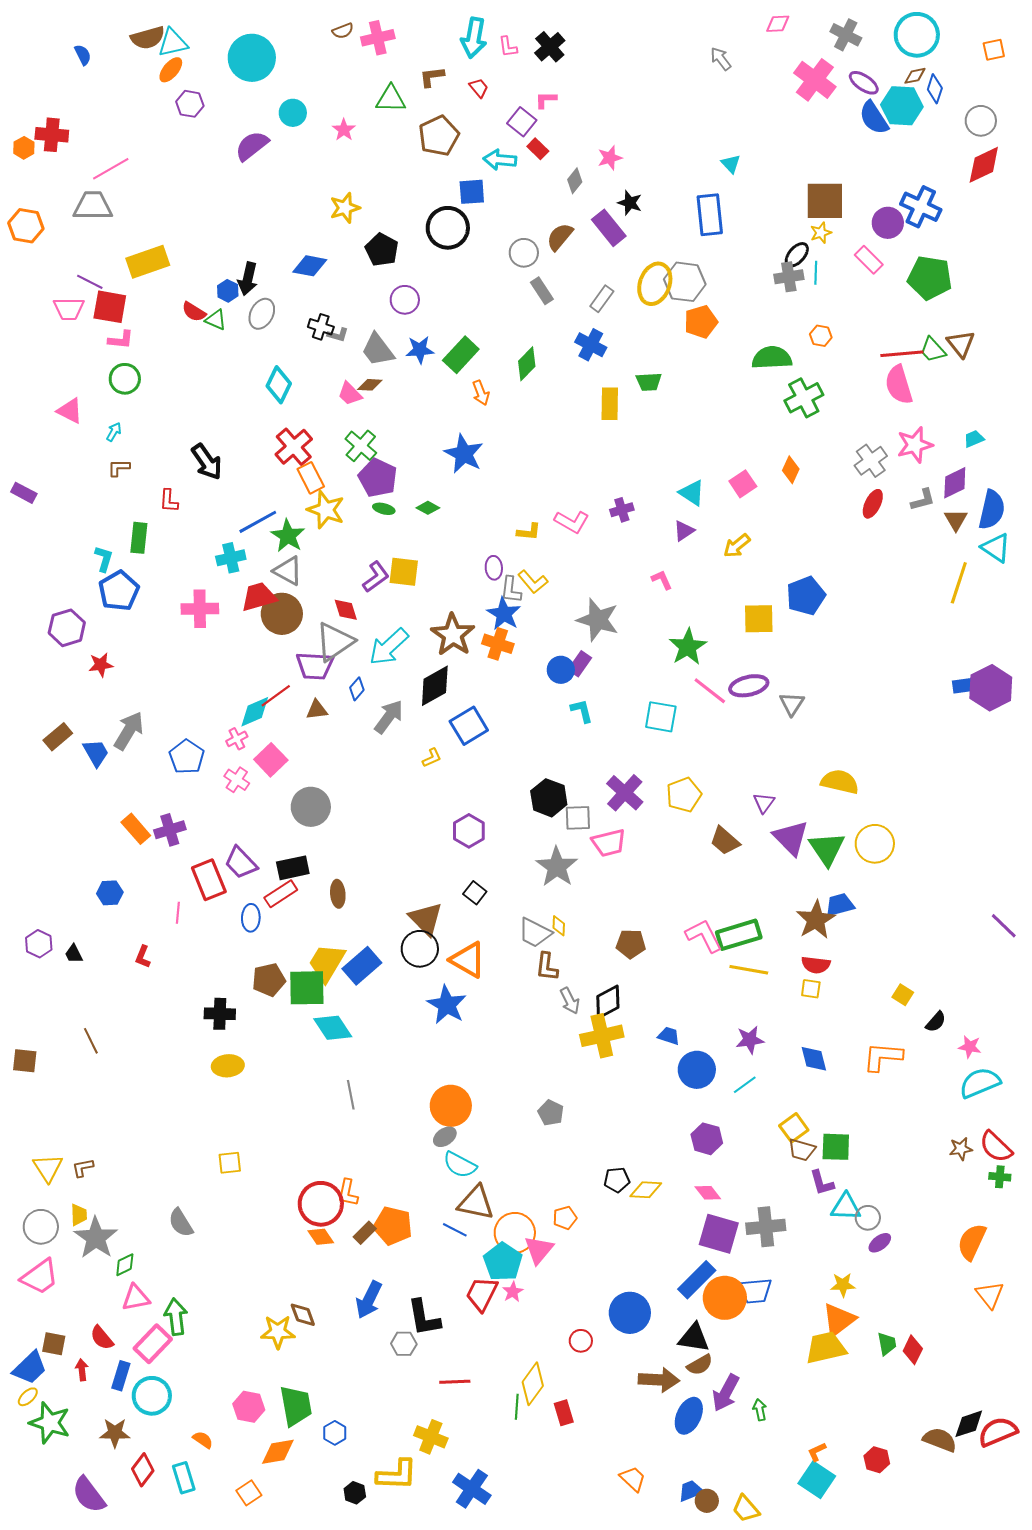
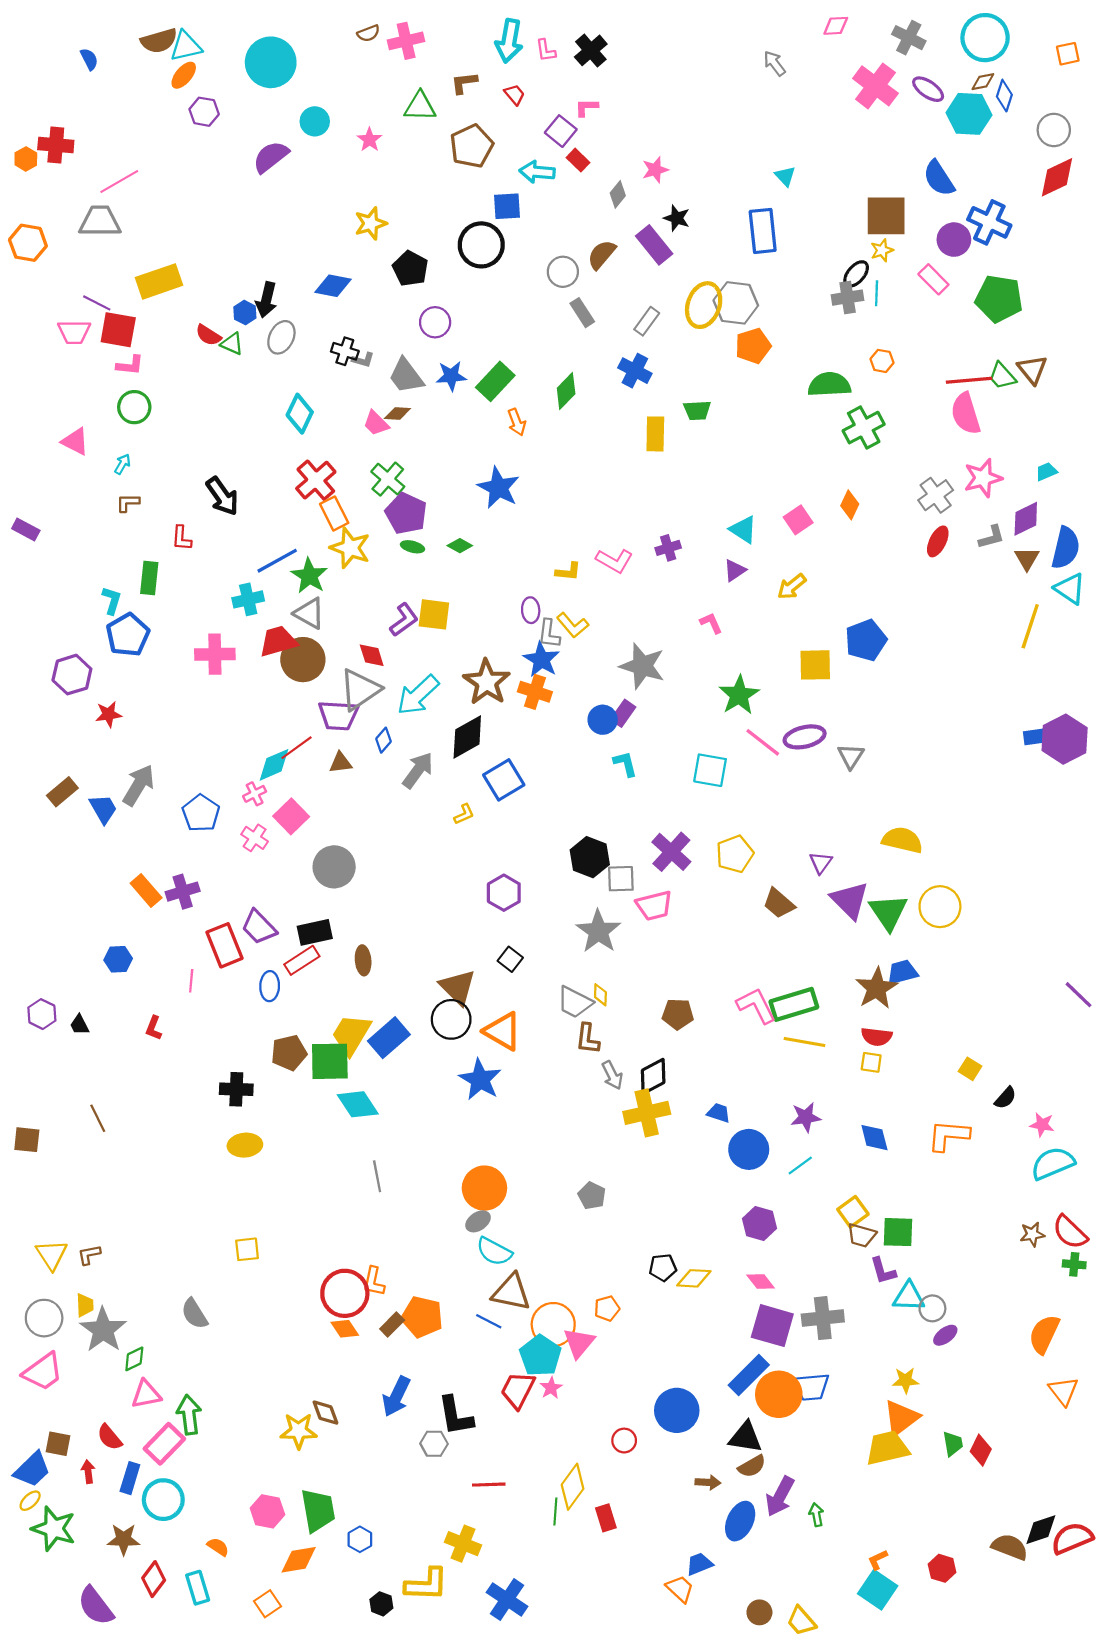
blue semicircle: (874, 118) -> (939, 178), moved
brown arrow: (659, 1380) -> (708, 1482), size x0.6
blue trapezoid: (691, 1491) -> (699, 1564), moved

